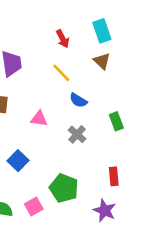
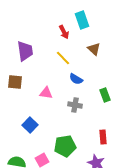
cyan rectangle: (102, 31) -> (82, 20), moved
gray cross: (77, 134) -> (75, 105), turned -32
green pentagon: (64, 188) -> (65, 146), turned -30

